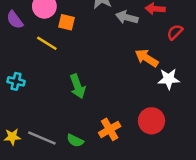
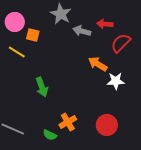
red semicircle: (175, 32) -> (121, 43), size x1.5
red circle: (151, 121) -> (107, 125), moved
green semicircle: (75, 141) -> (50, 135), moved

